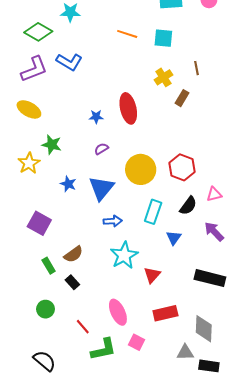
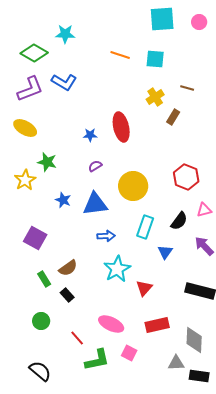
brown line: (197, 68) -> (187, 88), turned -64
red hexagon: (182, 167) -> (186, 177), moved
blue triangle: (101, 188) -> (95, 204), turned 44
pink ellipse: (118, 312) -> (111, 324), turned -40

